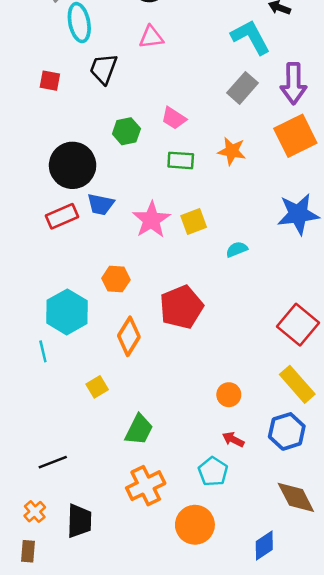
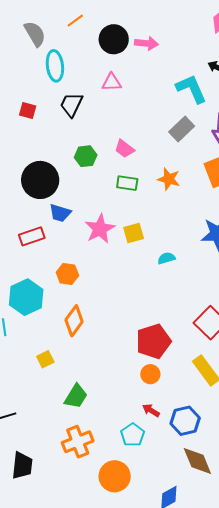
red rectangle: (62, 216) -> (32, 236), moved
red pentagon: (181, 307) -> (153, 341), moved
blue hexagon: (287, 431) -> (185, 421), moved

